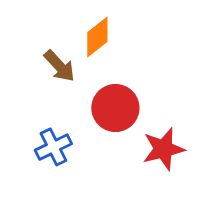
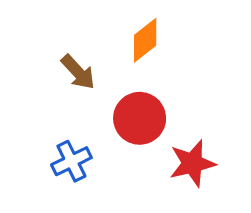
orange diamond: (97, 37) -> (145, 40), moved

